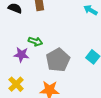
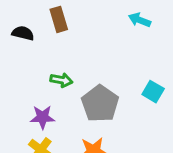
purple star: (21, 55) -> (43, 117), moved

